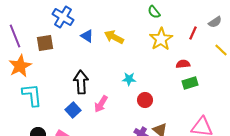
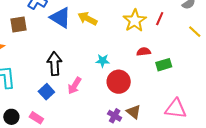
red line: (193, 33) -> (160, 19), moved
blue triangle: (87, 36) -> (61, 18), size x1.6
red semicircle: (183, 64) -> (144, 52), moved
red circle: (145, 100) -> (119, 82), size x1.5

